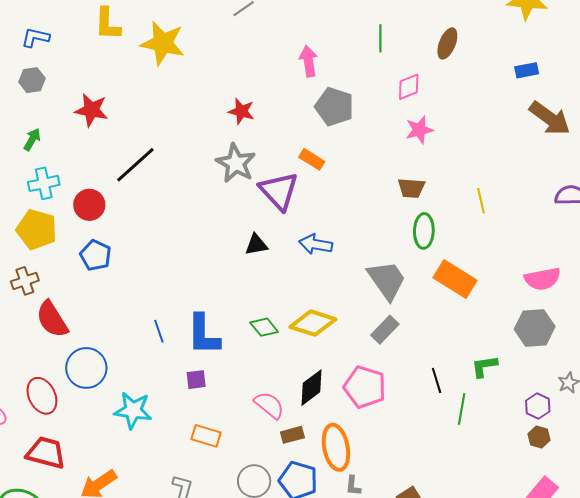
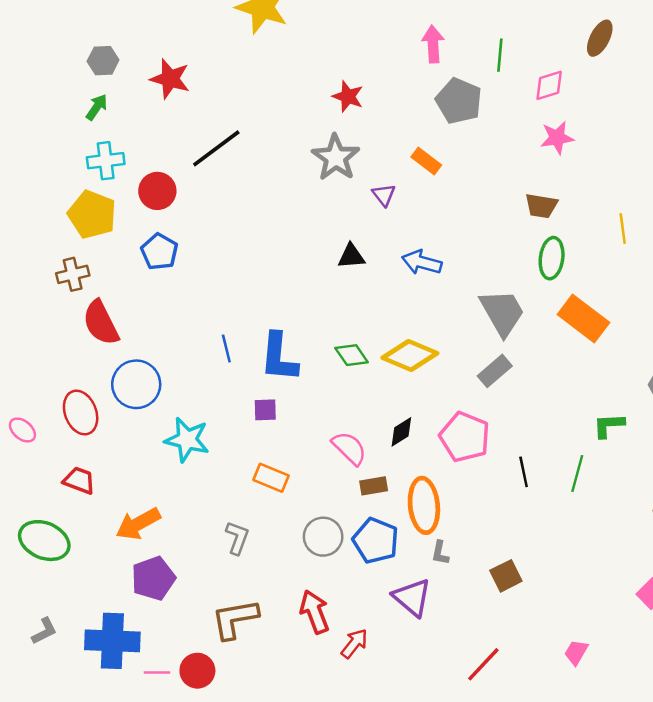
green line: (380, 38) -> (500, 55), moved
gray hexagon: (32, 80) -> (103, 61), moved
purple triangle: (279, 191) -> (384, 195), size x0.5
black line: (437, 380) -> (524, 472), moved
black diamond: (312, 388) -> (401, 432), size x0.7
red trapezoid: (46, 453) -> (79, 480), size x0.7

